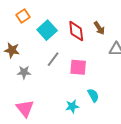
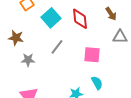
brown arrow: (99, 28) -> (111, 14), moved
pink square: (78, 67) -> (92, 55), moved

